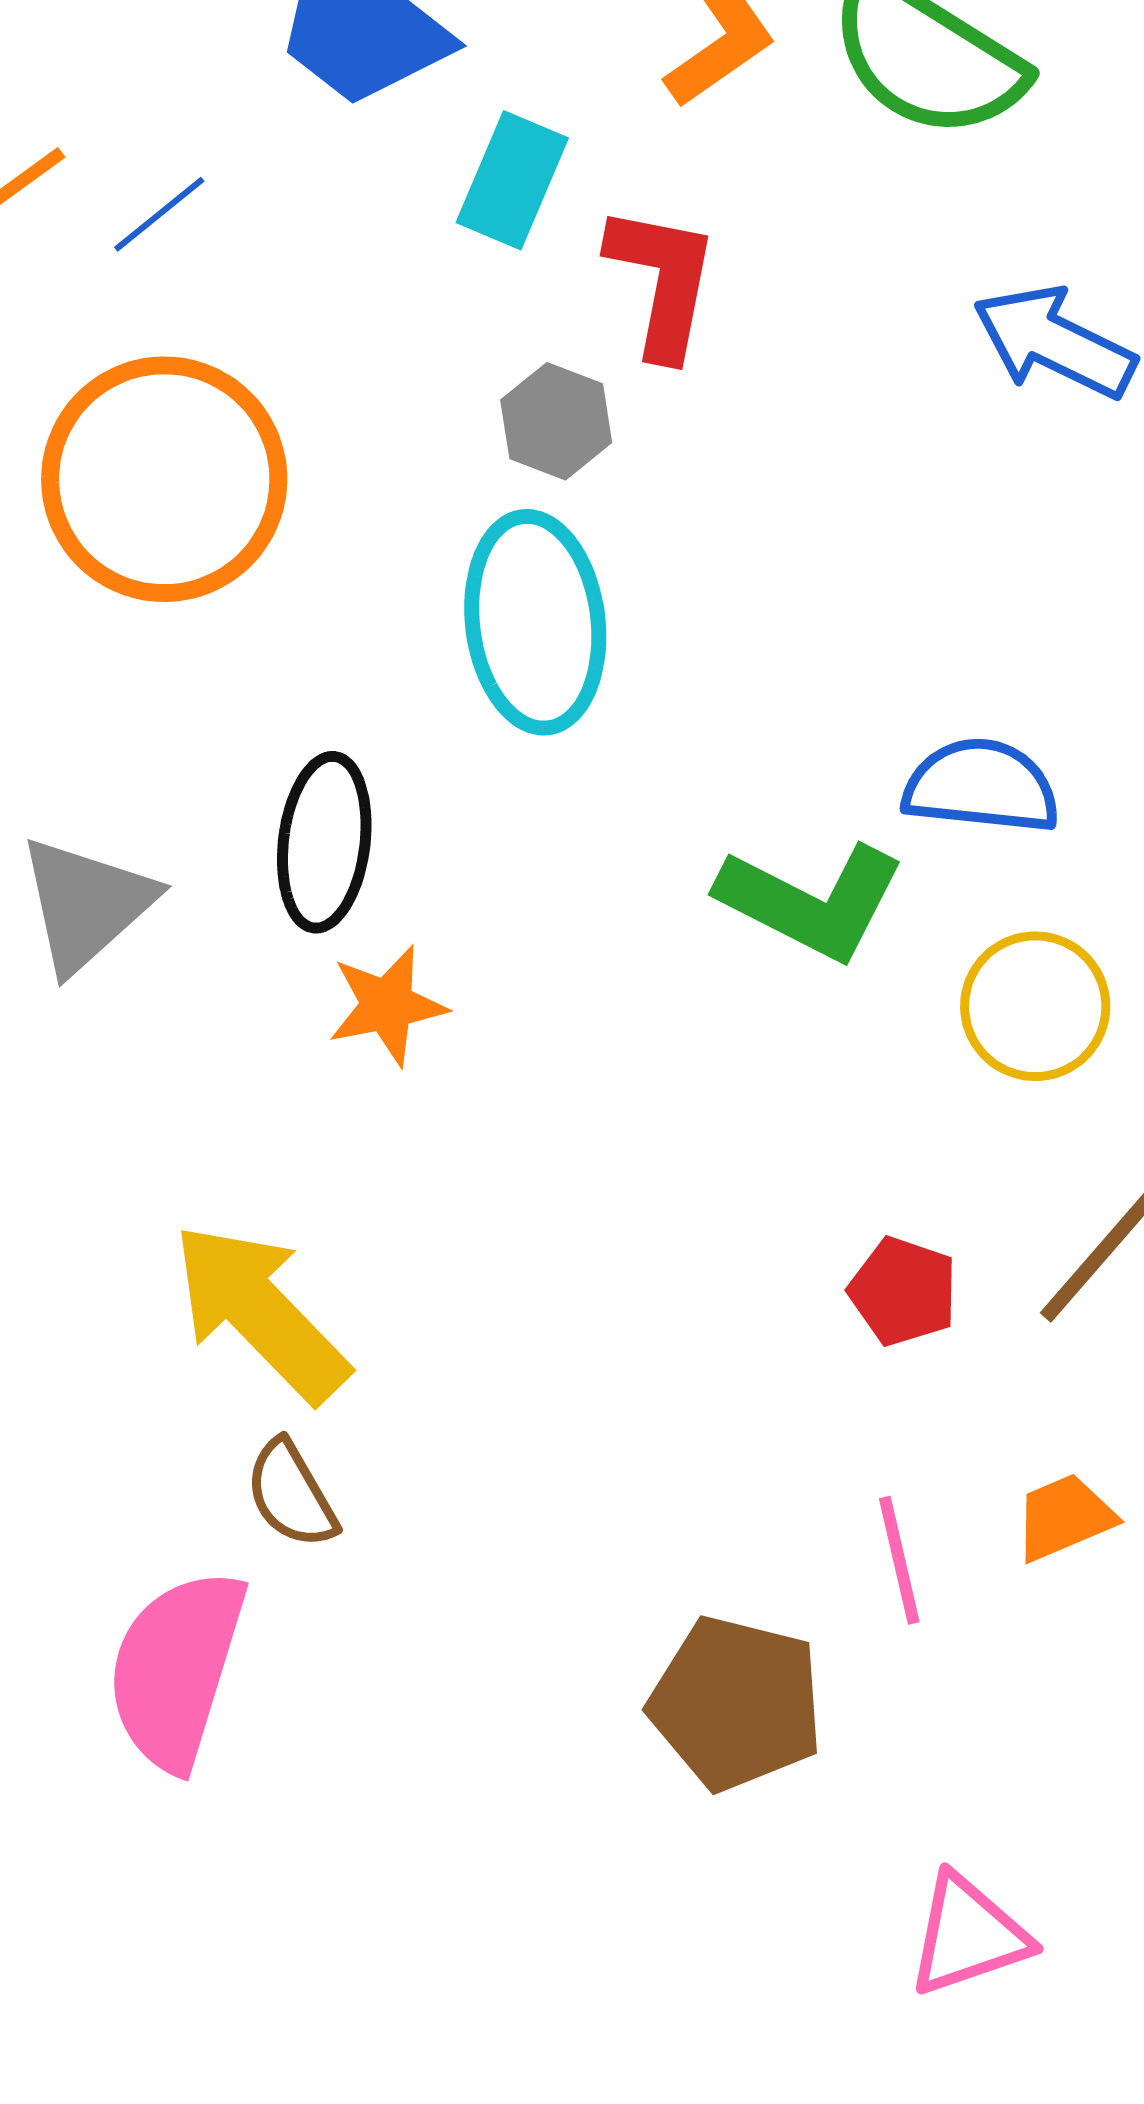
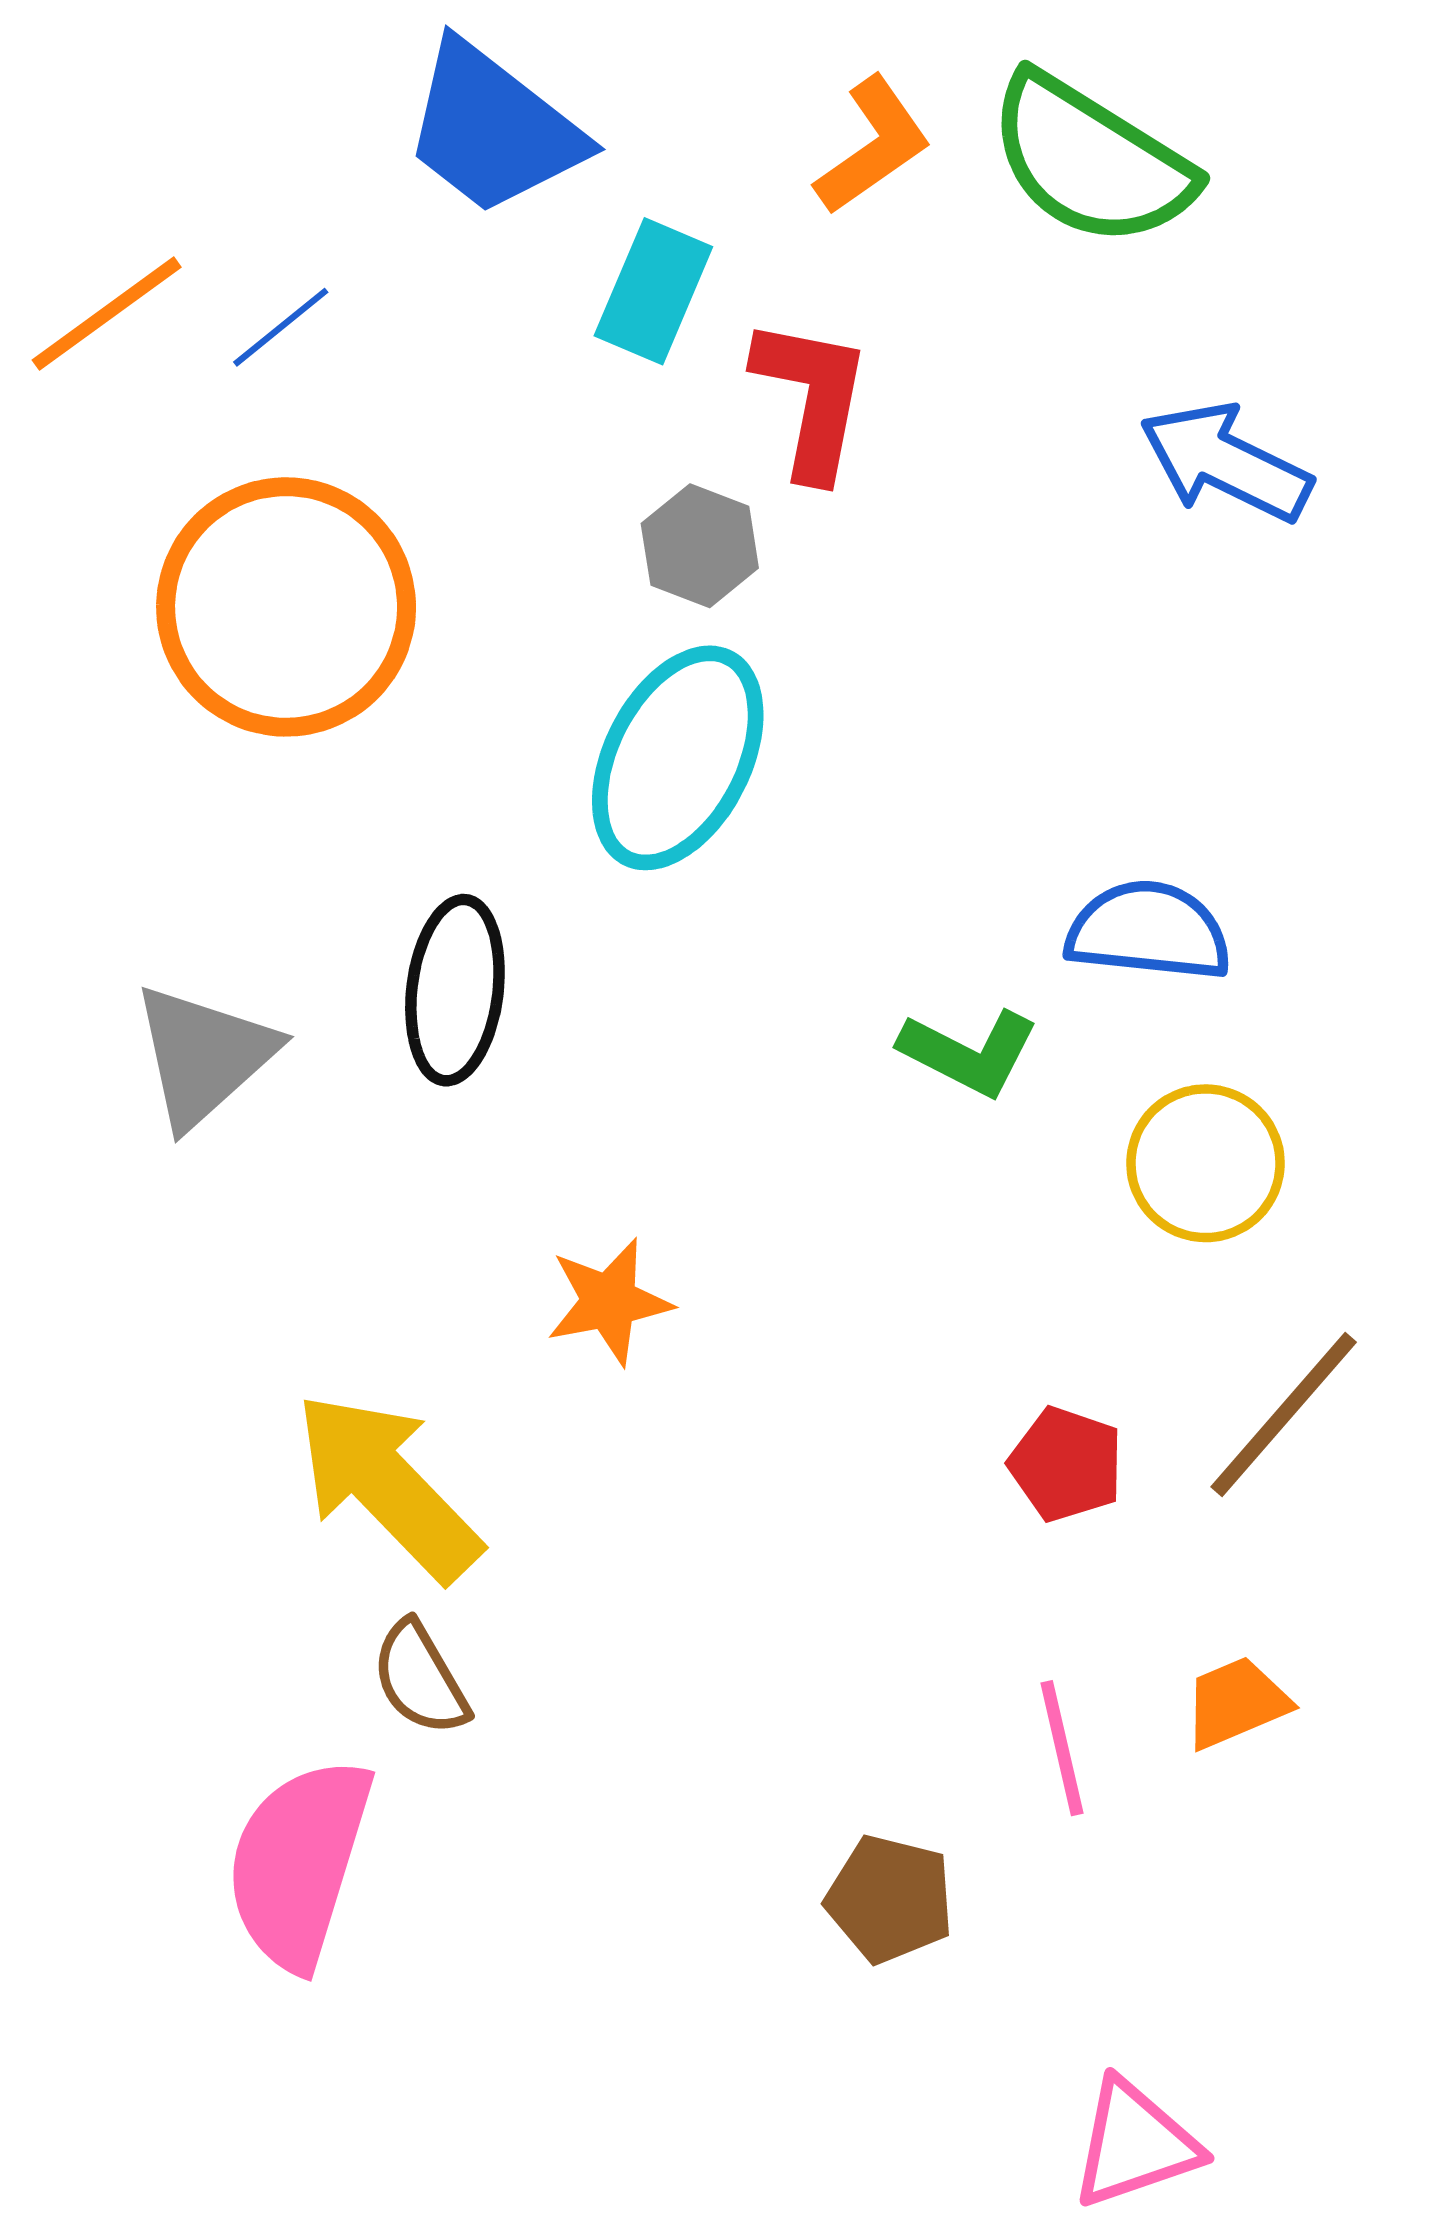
cyan ellipse: (535, 622) -> (678, 758), turned 34
green L-shape: (811, 901) -> (969, 1052), size x0.7
orange star: (387, 1005) -> (609, 1302), moved
brown pentagon: (736, 1703) -> (890, 1899), size x0.7

